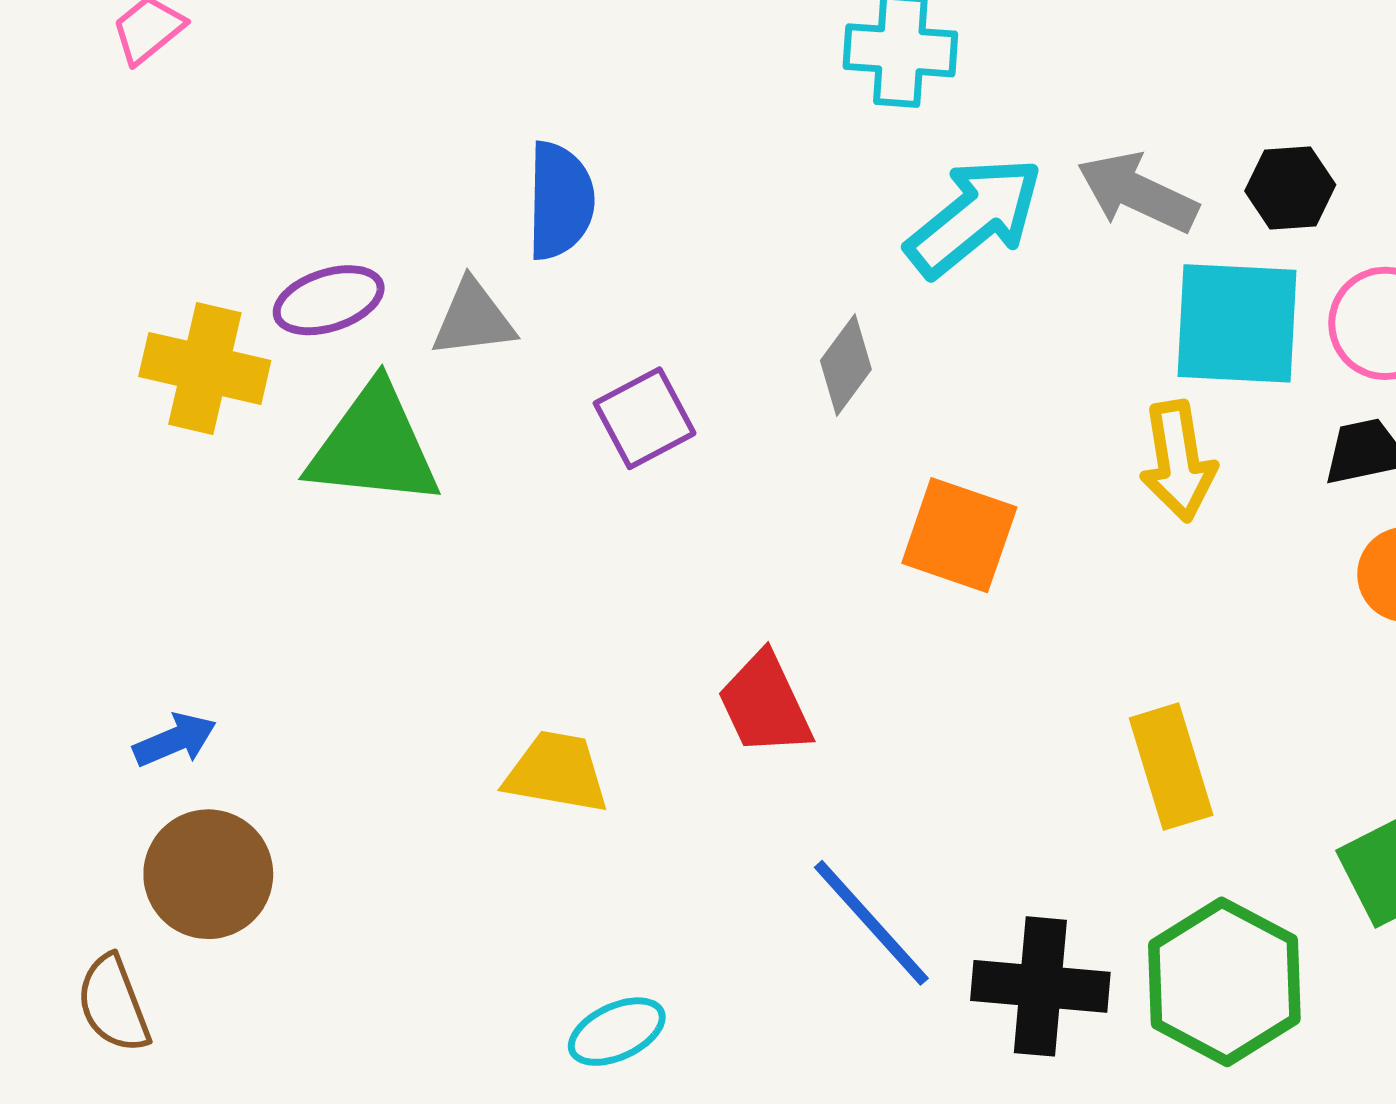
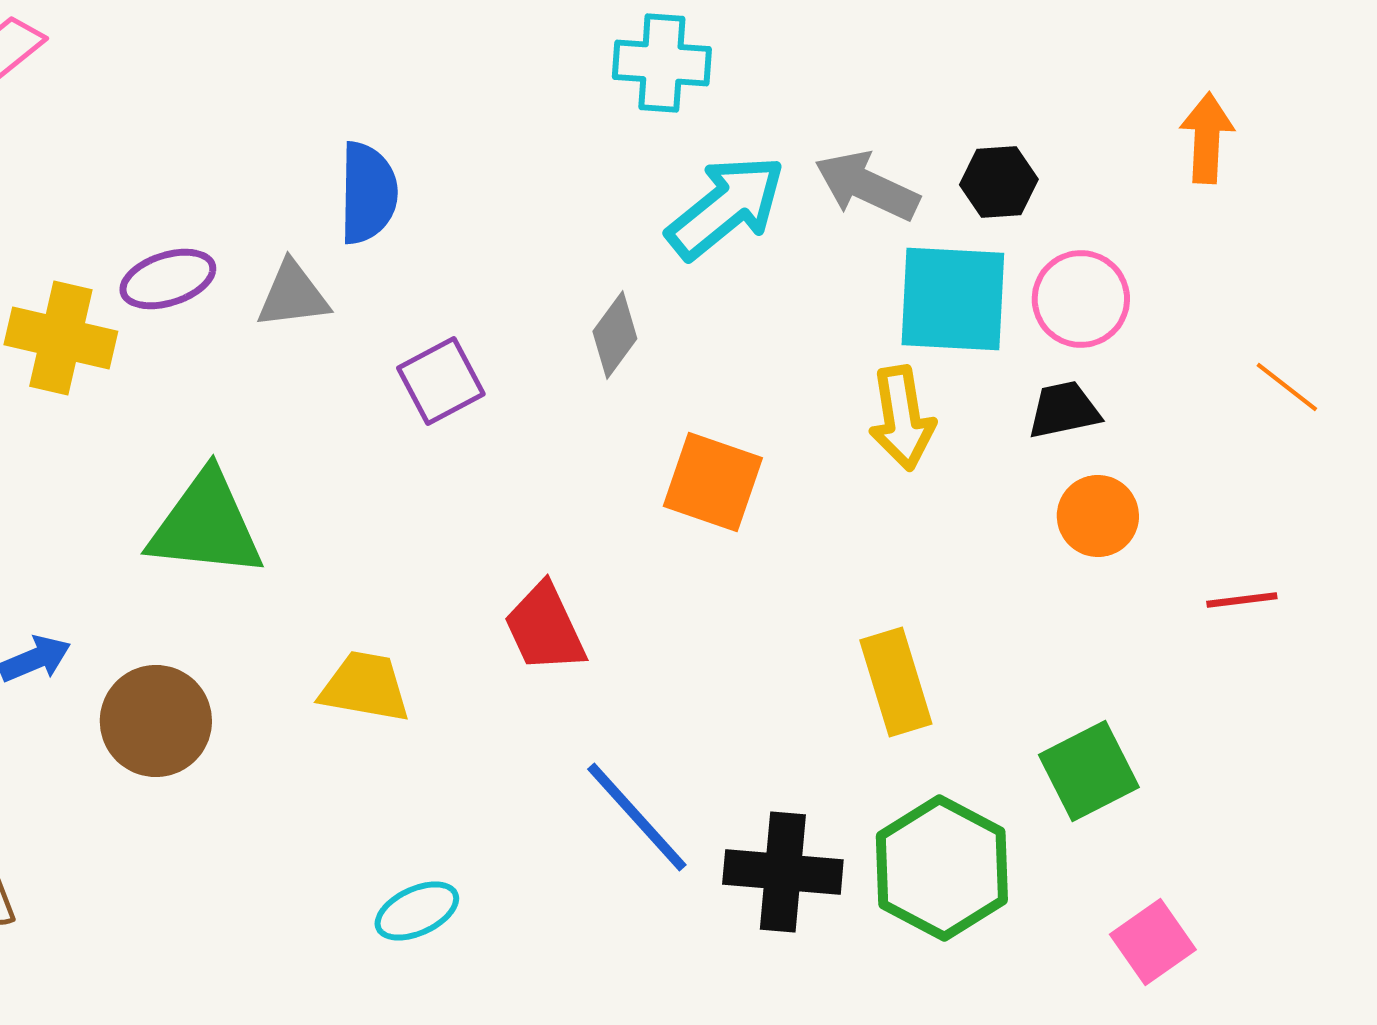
green triangle: (374, 446) -> (206, 525), moved
brown circle: (208, 874) -> (156, 721), moved

